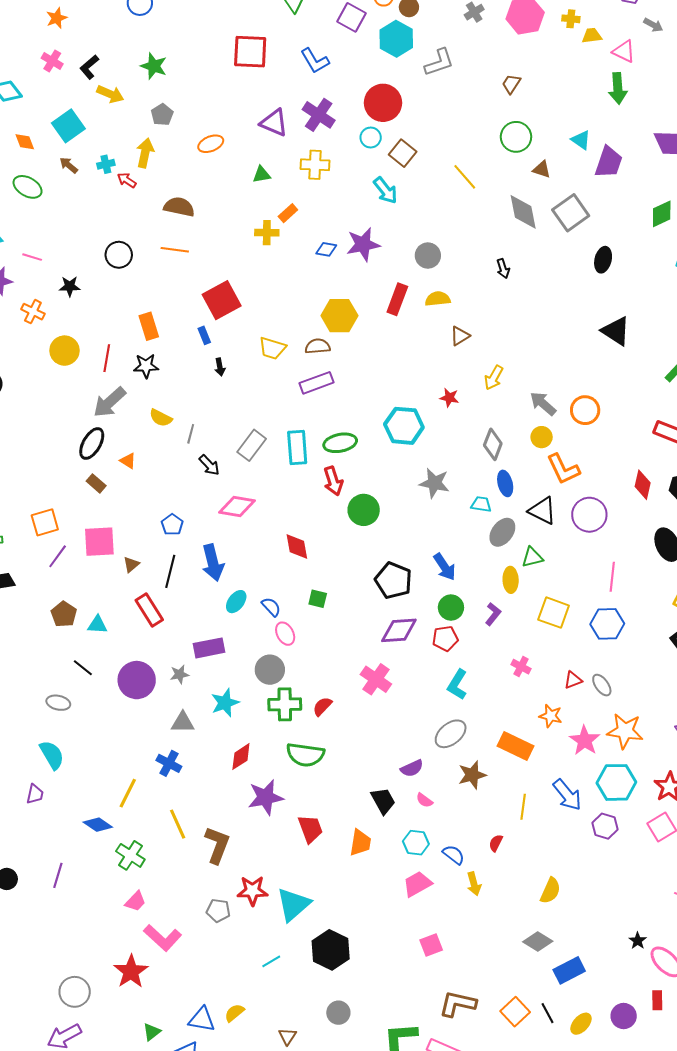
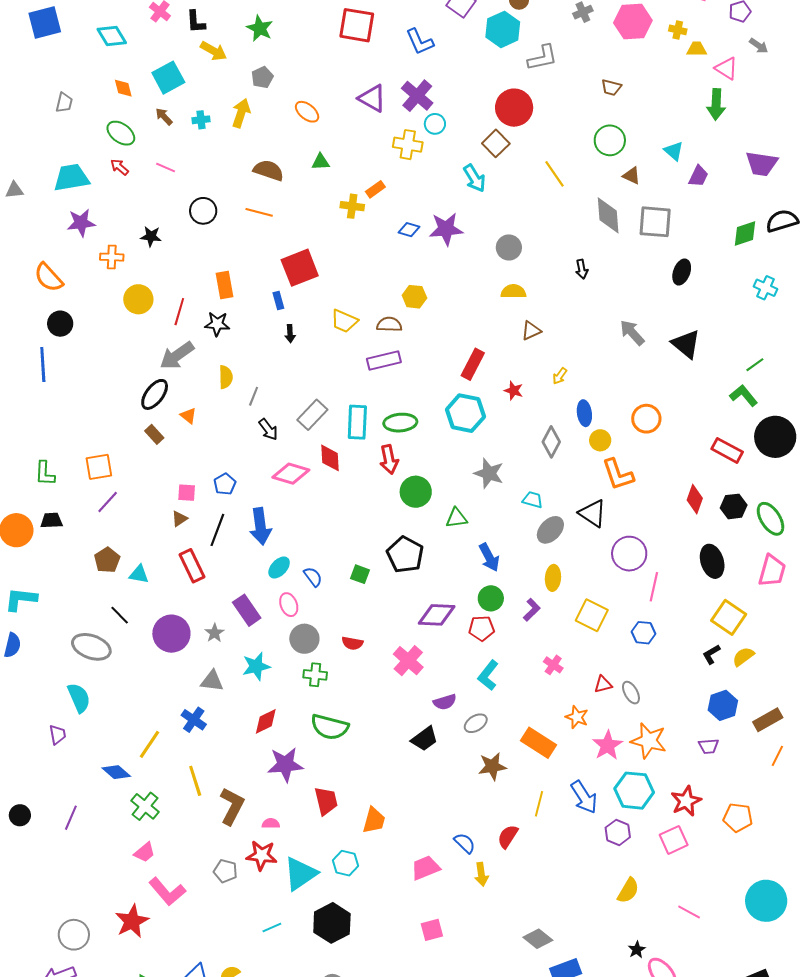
black L-shape: (89, 67) -> (196, 22), turned -60
brown trapezoid: (511, 84) -> (611, 87), turned -115
red circle: (383, 103) -> (514, 108), moved
cyan circle: (371, 138) -> (435, 124), moved
orange ellipse: (211, 144) -> (307, 112), turned 55
purple trapezoid: (609, 162) -> (698, 176), size x0.7
green triangle: (262, 175) -> (321, 162), moved
red arrow: (127, 180) -> (120, 167), moved
gray square: (571, 213) -> (655, 222), turned 33
pink line: (32, 257) -> (166, 167), moved
red rectangle: (397, 299) -> (473, 364), moved
orange cross: (33, 312) -> (112, 257), turned -30
yellow hexagon: (339, 316) -> (414, 297), size x0.7
yellow arrow: (494, 378) -> (560, 376), size x0.7
gray arrow: (543, 404) -> (632, 333), moved
yellow semicircle: (161, 418) -> (226, 377), turned -125
blue ellipse: (505, 483) -> (584, 413), moved
purple circle: (589, 515) -> (629, 554), moved
pink square: (99, 542) -> (187, 493), moved, size x0.6
red diamond: (297, 546) -> (330, 458), moved
green triangle: (532, 557) -> (456, 518), moved
black pentagon: (393, 580) -> (405, 555), moved
blue hexagon: (607, 624) -> (644, 633), size x0.7
pink ellipse: (285, 634) -> (289, 605), moved
purple rectangle: (209, 648) -> (247, 610), turned 60
gray star: (179, 674) -> (214, 633), turned -30
gray ellipse: (58, 703) -> (91, 647), size x1.6
green cross: (285, 704) -> (315, 675), size x0.7
red semicircle: (322, 706) -> (352, 643), moved, turned -130
gray ellipse: (451, 734) -> (476, 723), size x0.7
purple semicircle: (412, 768) -> (445, 702), moved
purple trapezoid: (35, 794) -> (58, 735), turned -30
pink semicircle: (424, 800) -> (271, 823), moved, turned 138
black trapezoid: (383, 801) -> (425, 739), moved, turned 76
cyan hexagon: (416, 843) -> (345, 863), moved
red semicircle: (496, 843) -> (508, 837), size x1.4
yellow semicircle: (550, 891) -> (628, 891), moved

